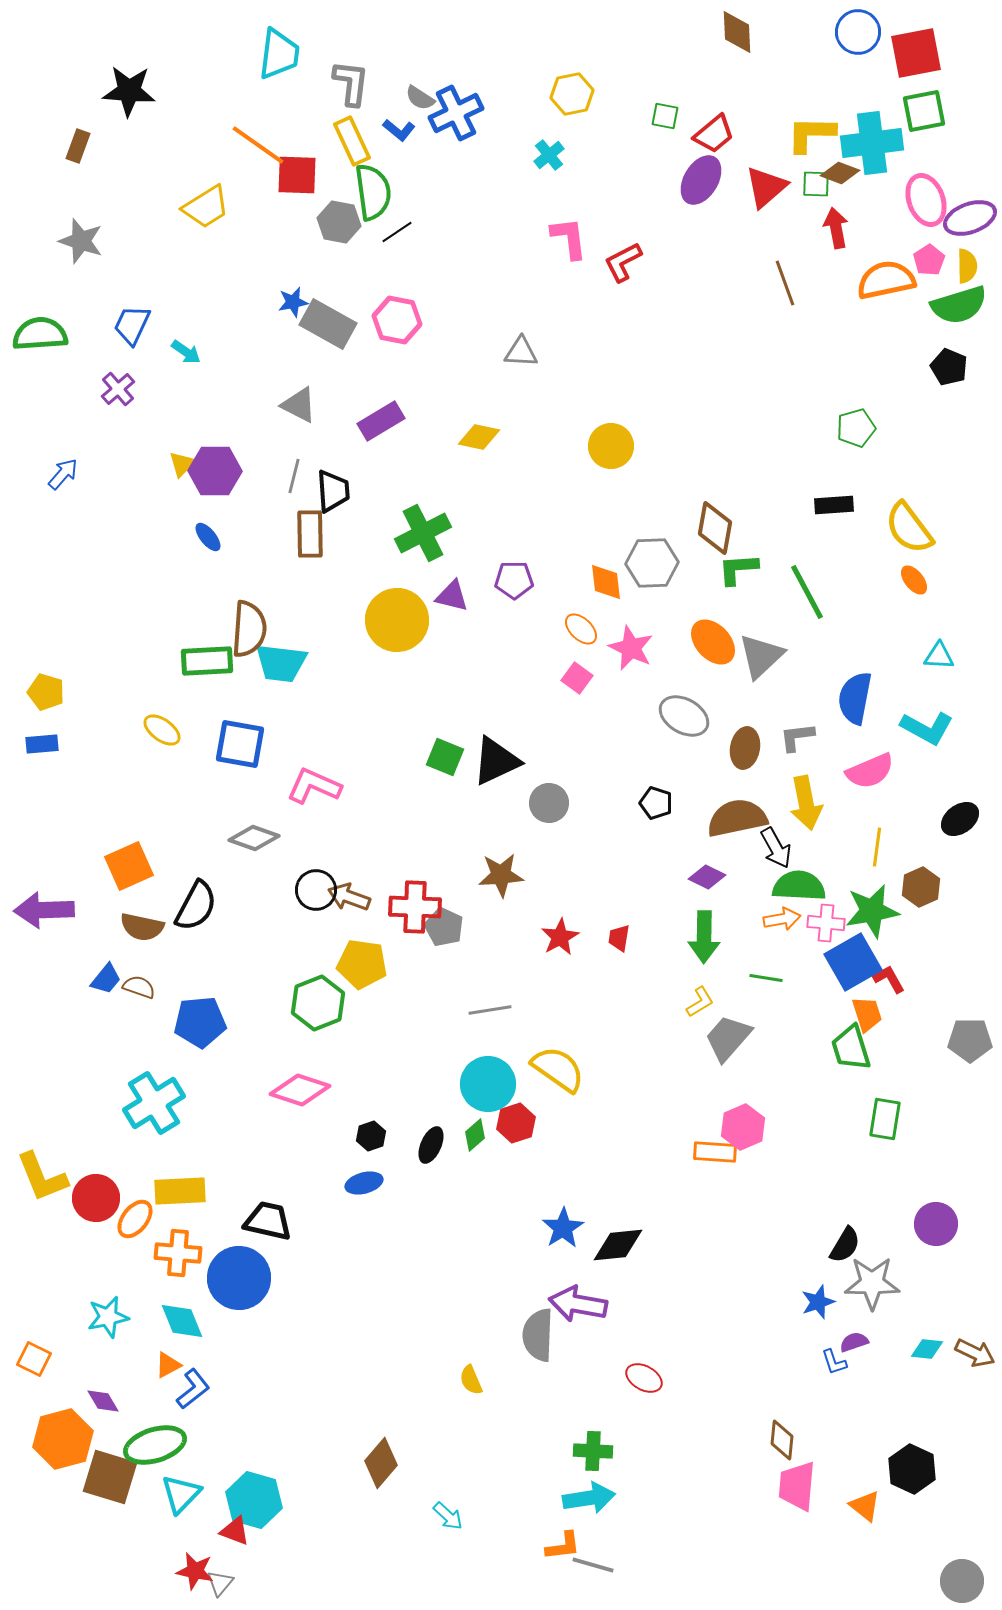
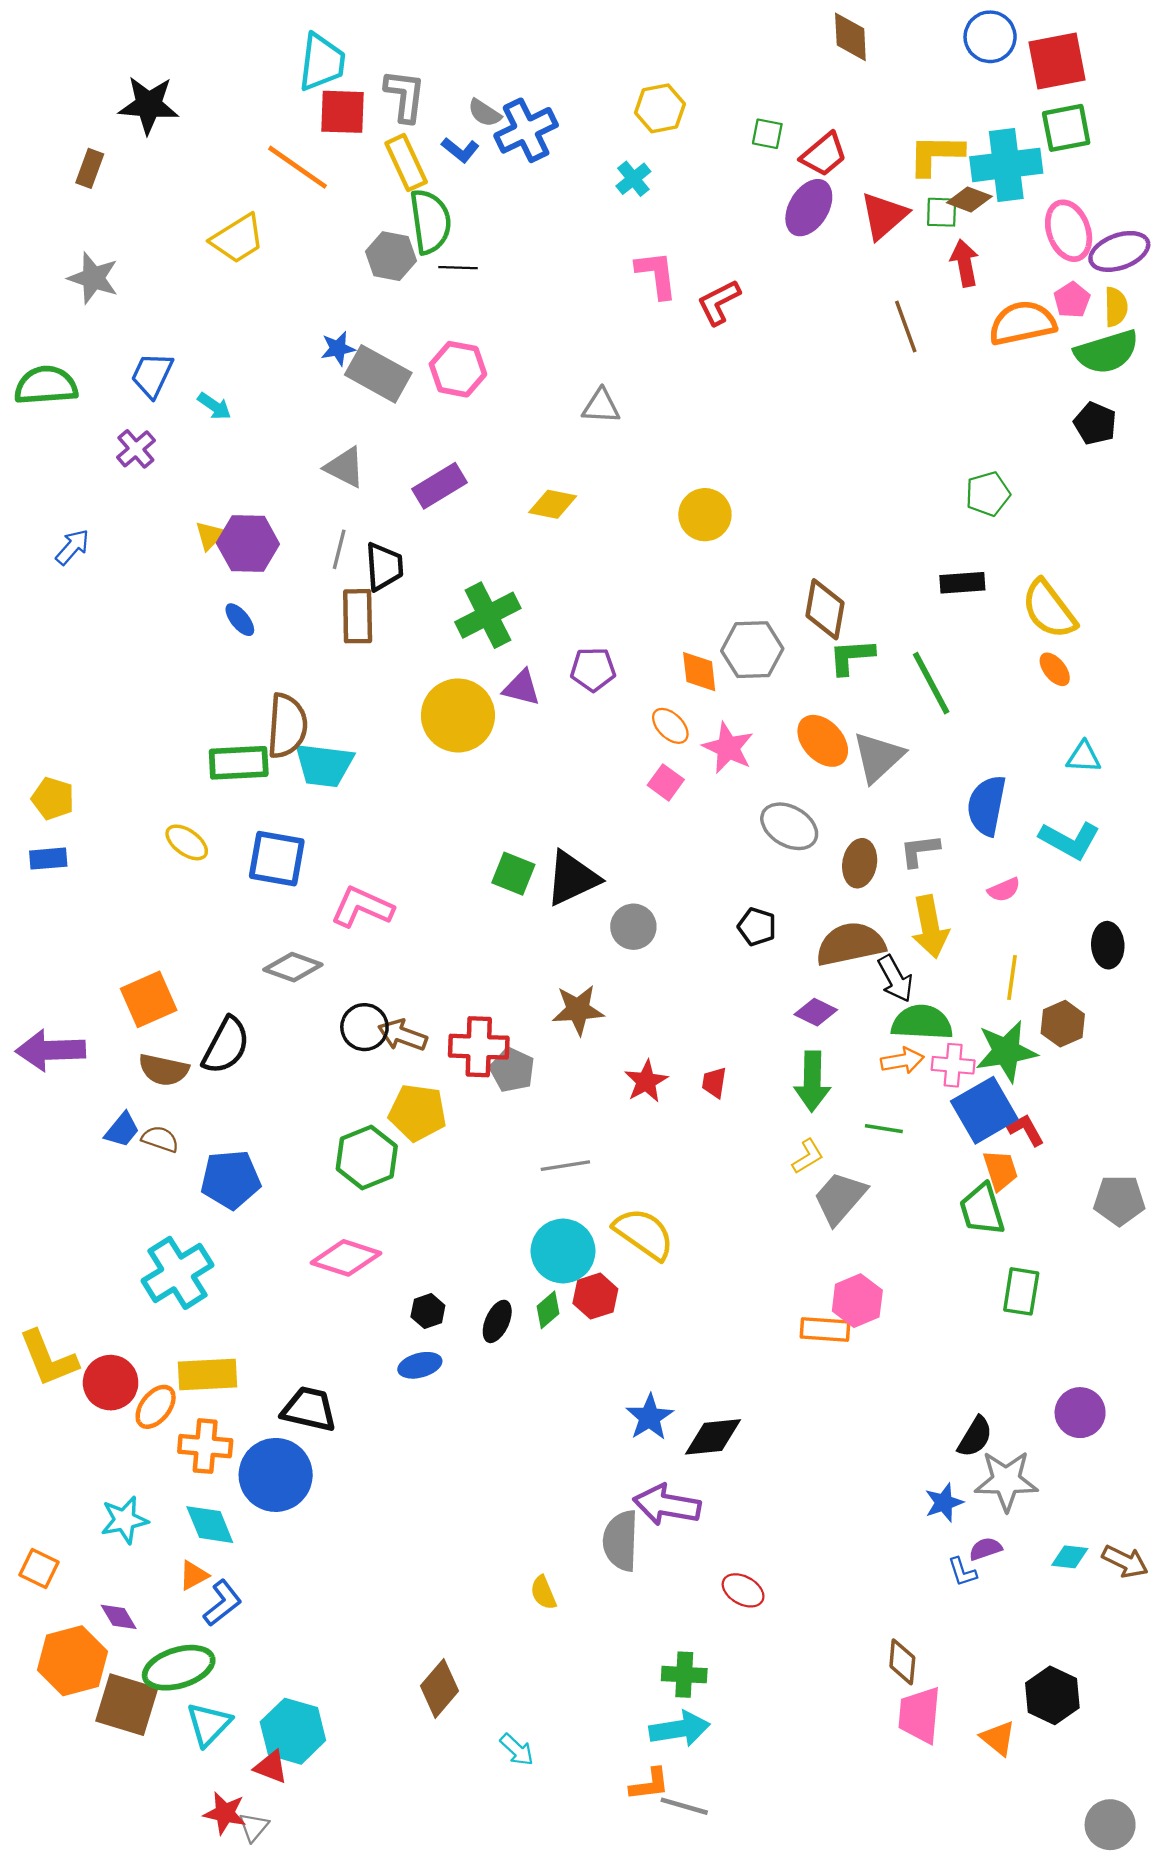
red square: (297, 175) -> (343, 112), moved
black line: (397, 232) -> (458, 268), turned 36
pink semicircle: (870, 771) -> (1004, 890), size x0.6
black ellipse: (960, 819) -> (1108, 945), turned -57

